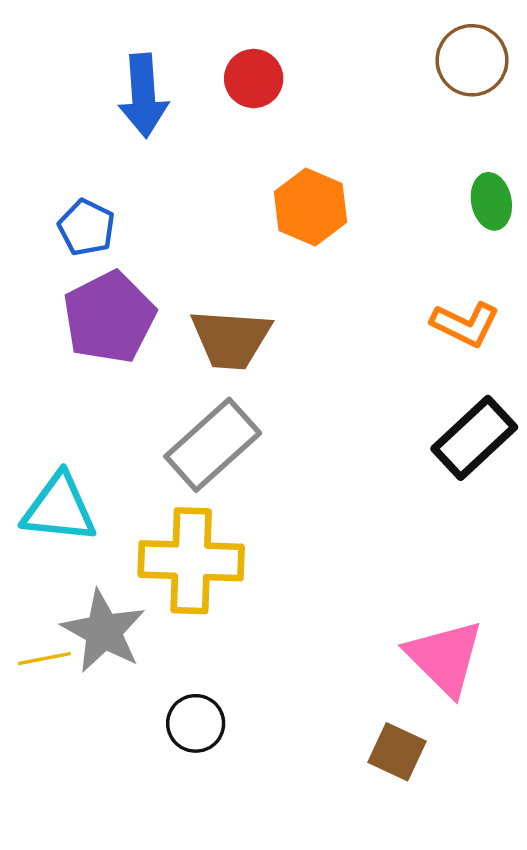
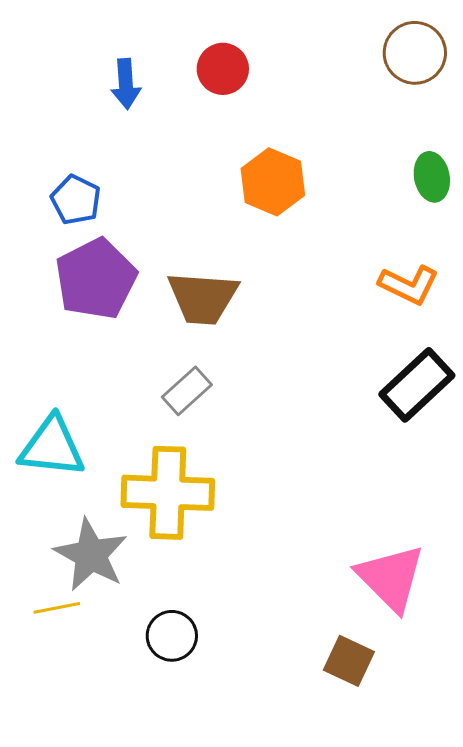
blue arrow: (143, 96) -> (126, 84), size x0.7
gray rectangle: (213, 445) -> (187, 391), size x0.6
yellow line: (44, 659) -> (57, 608), moved

